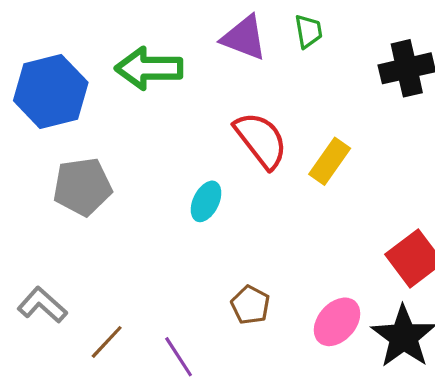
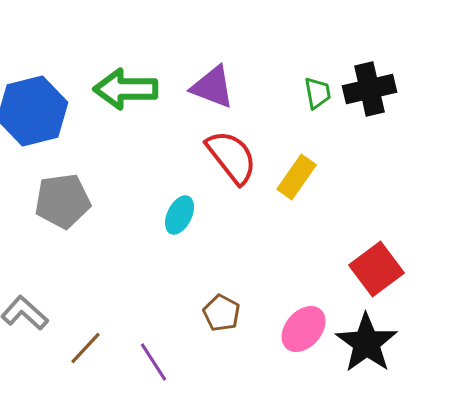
green trapezoid: (308, 31) -> (318, 93), moved
purple triangle: (244, 38) -> (213, 87), moved

